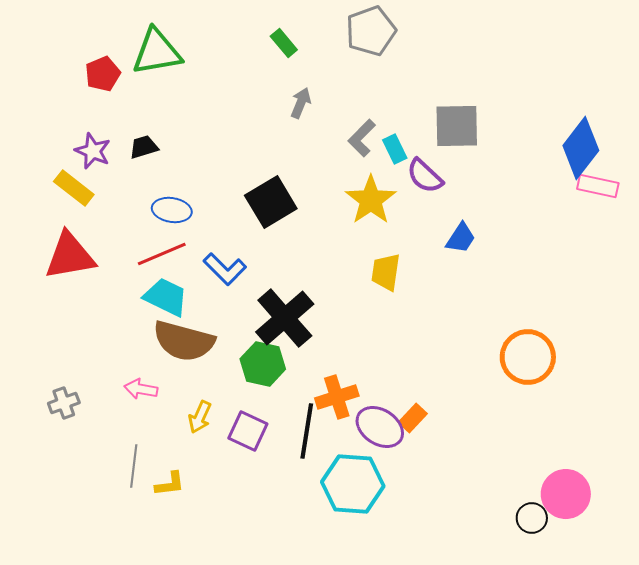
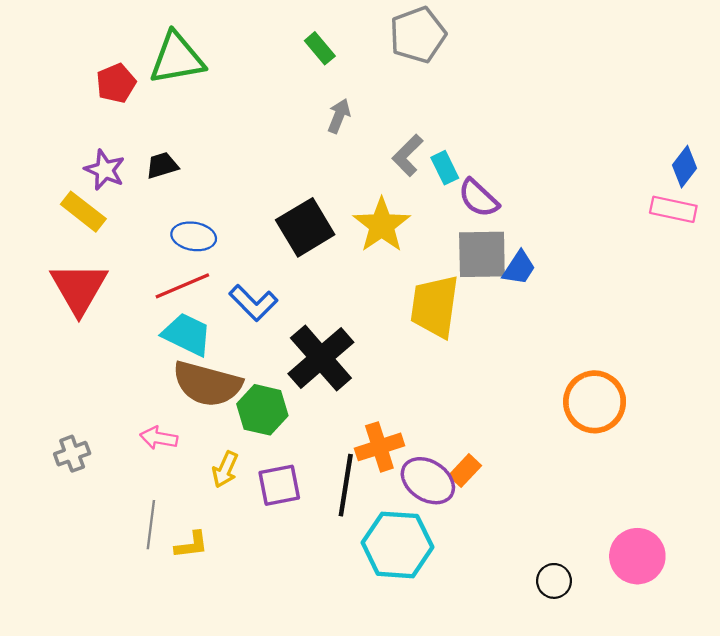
gray square: (457, 126) -> (482, 254), moved
blue diamond: (581, 148) -> (685, 167), moved, size x0.6
yellow star: (371, 200) -> (382, 225), moved
red triangle: (70, 256) -> (79, 288), turned -50
yellow trapezoid: (386, 272) -> (435, 306), size x1.5
green hexagon: (263, 364) -> (262, 410), moved
purple square: (248, 431) -> (279, 485), turned -36
black circle: (532, 518) -> (554, 581), moved

